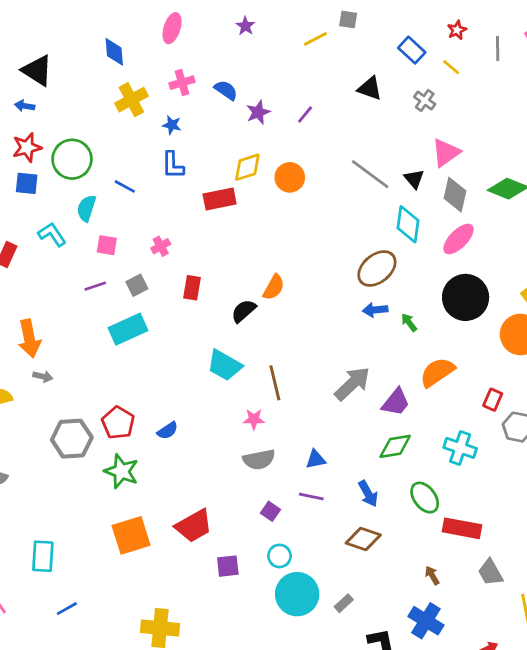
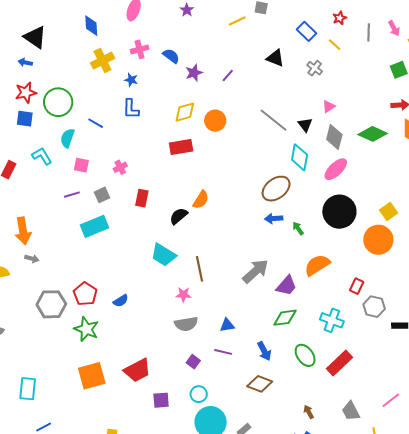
pink triangle: (446, 153) -> (329, 106), size x0.6
red rectangle: (220, 199) -> (181, 147), moved
red rectangle: (462, 528) -> (340, 363), moved, turned -56

